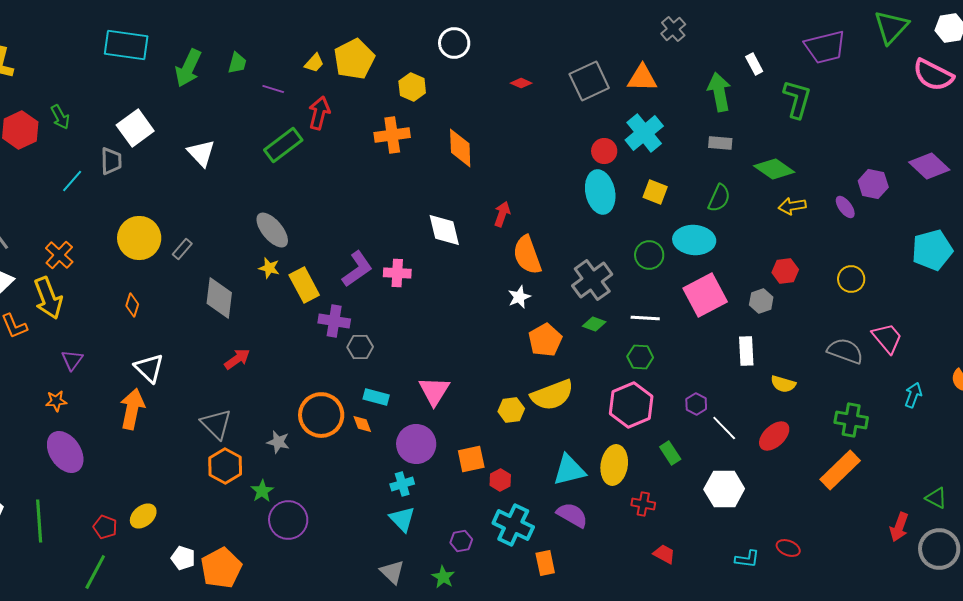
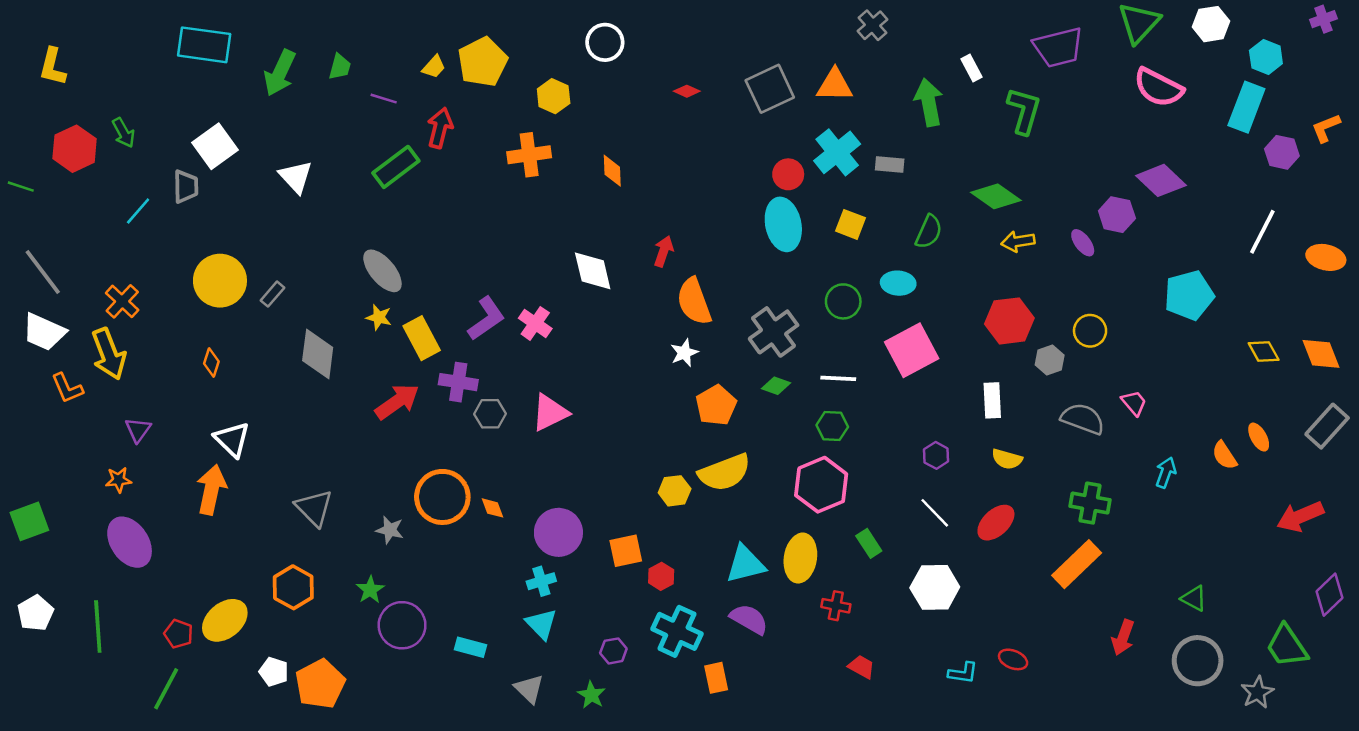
pink semicircle: (933, 75) -> (1158, 88), moved
gray rectangle: (720, 143) -> (890, 165), moved
orange diamond: (460, 148) -> (612, 171), size x0.7
purple diamond: (929, 166) -> (1161, 180), moved
cyan ellipse: (694, 240) -> (898, 283), size x0.7
red hexagon: (785, 271) -> (1009, 321), size x1.5
pink cross: (397, 273) -> (535, 323), turned 32
gray hexagon: (761, 301) -> (1050, 360), moved
pink trapezoid: (887, 338) -> (1134, 403), size x0.7
white rectangle: (746, 351) -> (992, 400), moved
red arrow: (237, 359) -> (397, 402), moved, size x1.4
pink triangle: (434, 391) -> (550, 413), moved, turned 32
cyan rectangle: (376, 397) -> (470, 647), moved
purple hexagon: (696, 404) -> (936, 455), moved
orange hexagon: (225, 466) -> (293, 587), moved
yellow ellipse: (143, 516) -> (225, 620), size x1.4
red arrow: (899, 527) -> (1123, 637), moved

